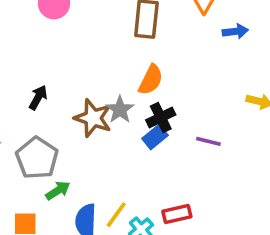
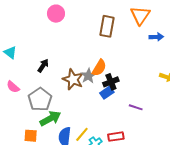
orange semicircle: (151, 80) -> (99, 68), moved
purple line: (208, 141) -> (136, 107), moved
green arrow: (58, 191) -> (50, 118), size x1.5

